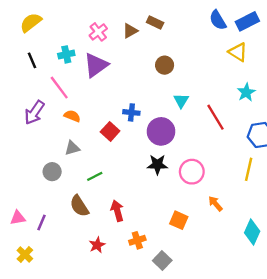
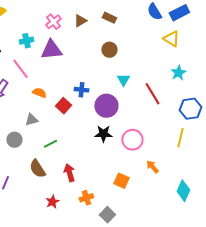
brown rectangle: (155, 22) -> (109, 18), moved
purple triangle: (96, 65) -> (51, 50), turned 30
orange semicircle: (72, 116) -> (39, 93), moved

